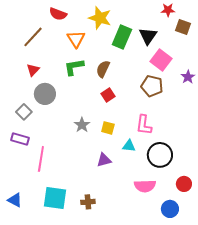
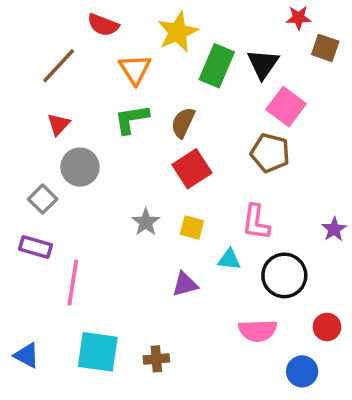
yellow star: (100, 18) -> (178, 32), turned 30
purple star: (188, 77) -> (334, 229), moved
red square: (108, 95) -> (192, 169), size x1.5

